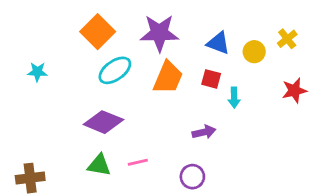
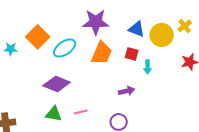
orange square: (98, 32) -> (38, 37), moved
yellow circle: (254, 52) -> (162, 35), size x1.5

